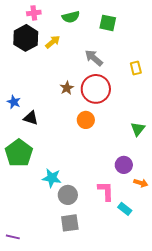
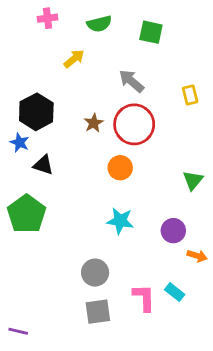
black hexagon: (26, 38) -> (36, 112), moved
cyan star: (52, 178) -> (120, 221), moved
pink L-shape: (106, 191) -> (144, 298), moved

